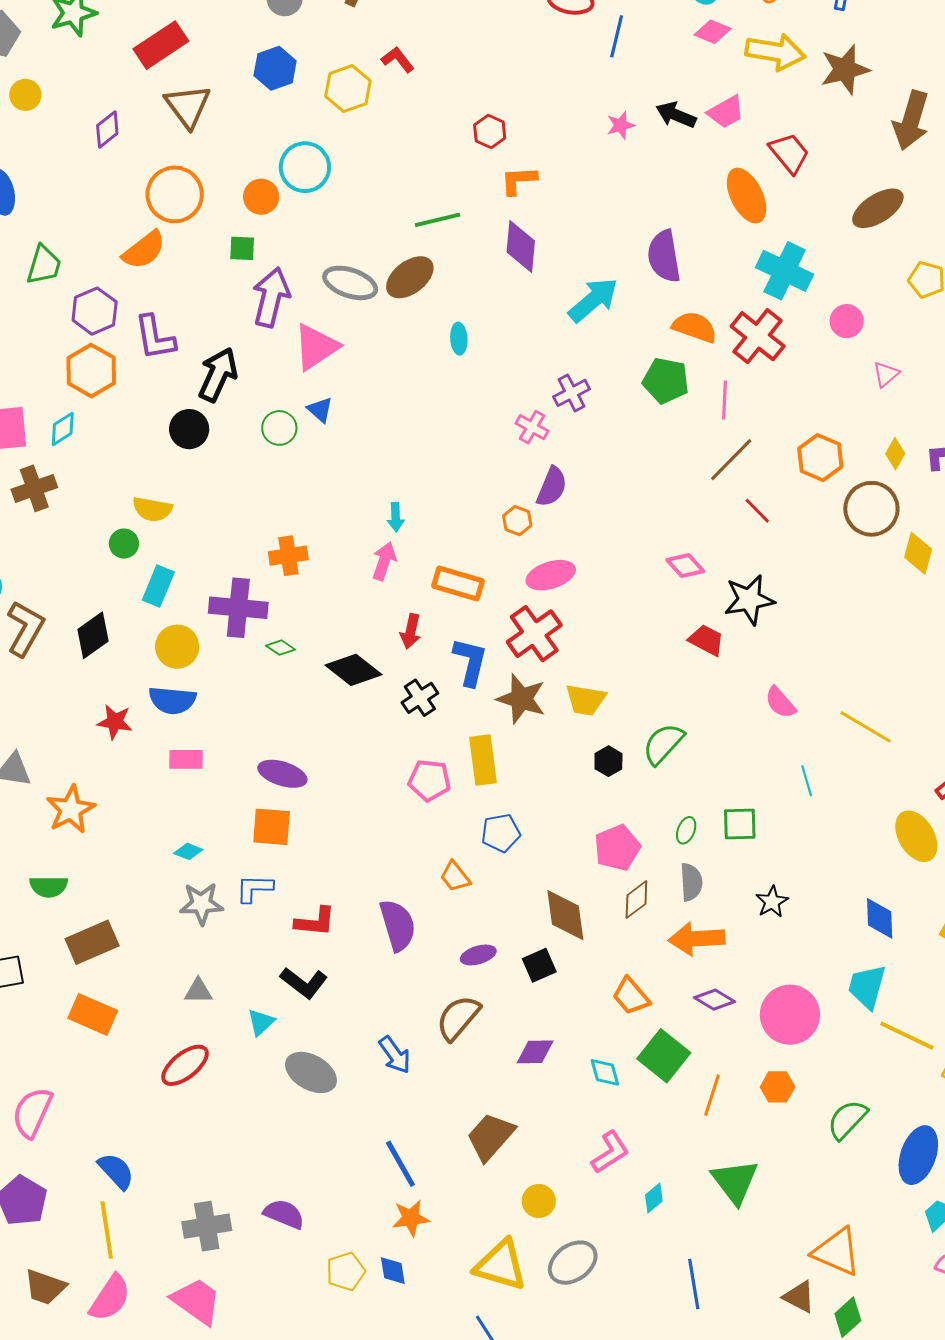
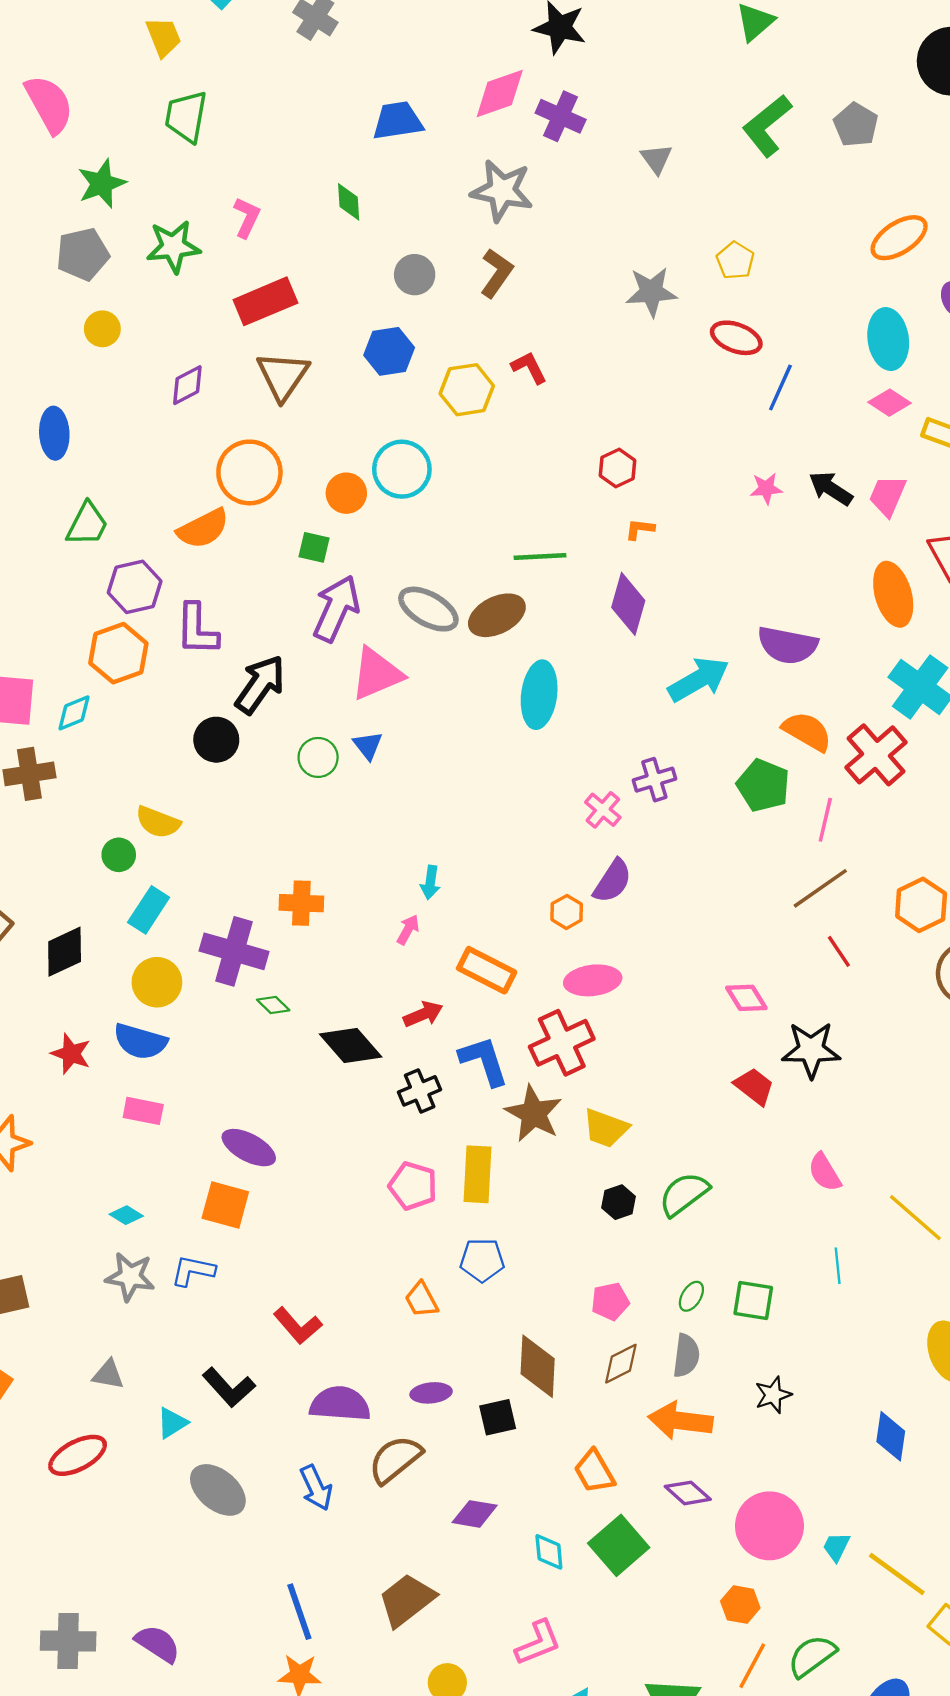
pink trapezoid: (726, 112) -> (888, 496), turned 132
orange L-shape: (519, 180) -> (640, 529), size x0.7
purple semicircle: (664, 256) -> (788, 645), turned -80
cyan ellipse: (459, 339) -> (539, 695), size x1.8
pink arrow: (384, 561) -> (408, 930), size x0.7
red arrow: (411, 631) -> (423, 1014), turned -136
blue L-shape: (470, 662) -> (484, 1061), turned -42
pink pentagon: (617, 848) -> (610, 1301), size x0.7
red L-shape: (315, 922) -> (298, 1326), moved, turned 33
purple semicircle: (398, 925) -> (340, 1404), moved, turned -80
cyan trapezoid: (867, 987) -> (836, 1547), moved, size x0.6
orange line: (712, 1095) -> (752, 1666), moved

